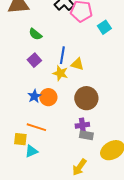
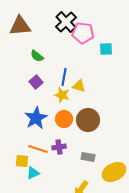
cyan square: (104, 27) -> (106, 49), turned 32
blue star: (34, 96) -> (36, 118), size x1.6
orange circle: (48, 97) -> (64, 119), moved
purple cross: (82, 125) -> (59, 147), moved

